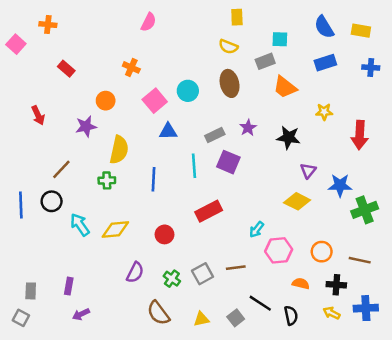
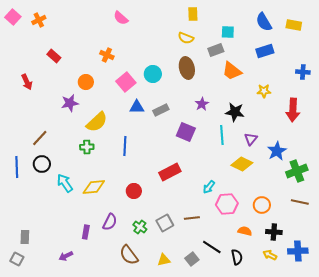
pink semicircle: (149, 22) -> (121, 18), turned 105
orange cross: (48, 25) -> (39, 20), turned -32
pink square: (16, 44) -> (13, 17), moved
blue cross: (371, 67) -> (303, 72), moved
red arrow: (38, 115) -> (27, 82), moved
gray rectangle: (215, 135) -> (161, 110), moved
yellow semicircle: (119, 150) -> (97, 122), turned 35
cyan line: (194, 166) -> (222, 135), moved
brown line: (61, 169) -> (40, 138), moved
blue star: (340, 185) -> (277, 151), turned -30
brown line: (360, 260) -> (300, 202), moved
purple rectangle: (69, 286) -> (86, 232), moved

